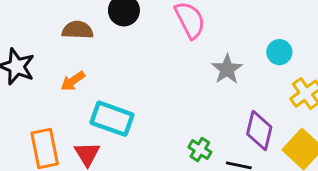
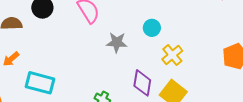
gray star: (227, 69) -> (117, 42), turned -30

